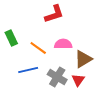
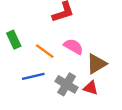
pink semicircle: (63, 44) -> (73, 47), turned 30
red triangle: (78, 80) -> (91, 88), turned -48

